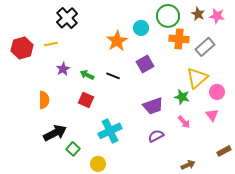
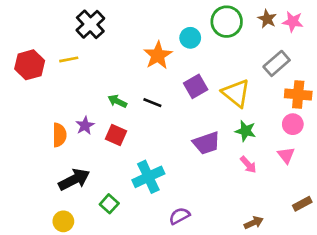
orange cross: (179, 39) -> (298, 94), moved
purple star: (63, 69) -> (85, 126), moved
yellow triangle: (197, 78) -> (236, 93), moved, turned -40
purple semicircle: (156, 136) -> (179, 216), moved
green square: (73, 149) -> (109, 204), moved
yellow circle: (98, 164) -> (63, 221), moved

